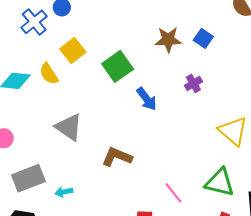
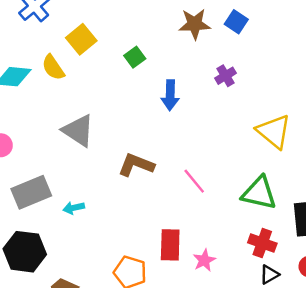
green square: (118, 66) -> (135, 57), size x0.6
blue arrow: (147, 99) -> (170, 95), turned 40
pink line: (173, 193) -> (194, 181), moved

